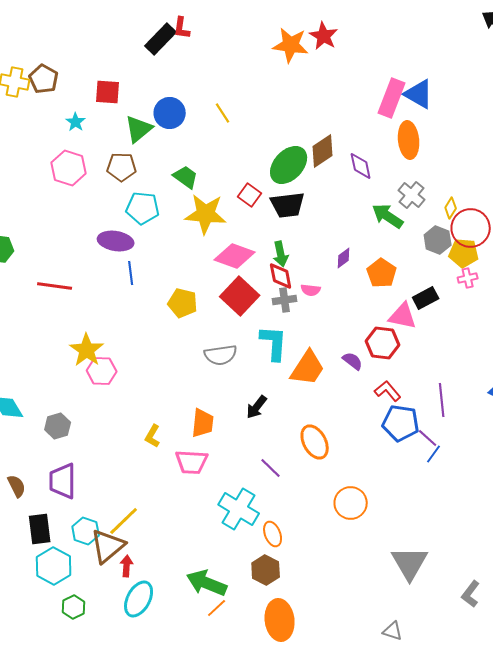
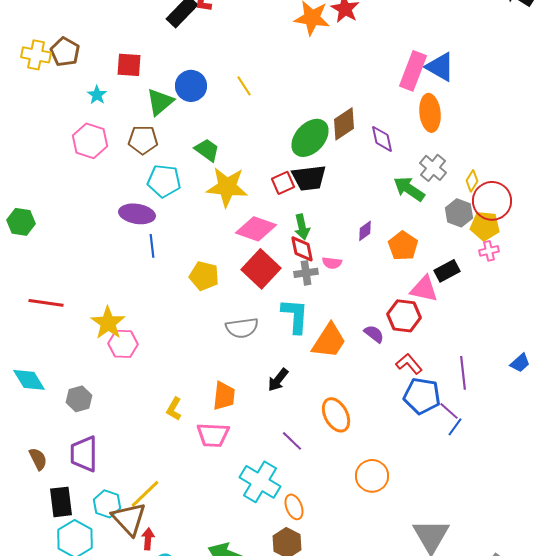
red square: (250, 195) -> (283, 183), moved, turned 30
red line: (55, 286) -> (46, 303), moved
brown triangle: (108, 546) -> (129, 519), turned -33

